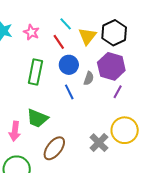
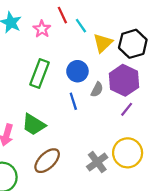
red line: (59, 42) -> (62, 15), moved

